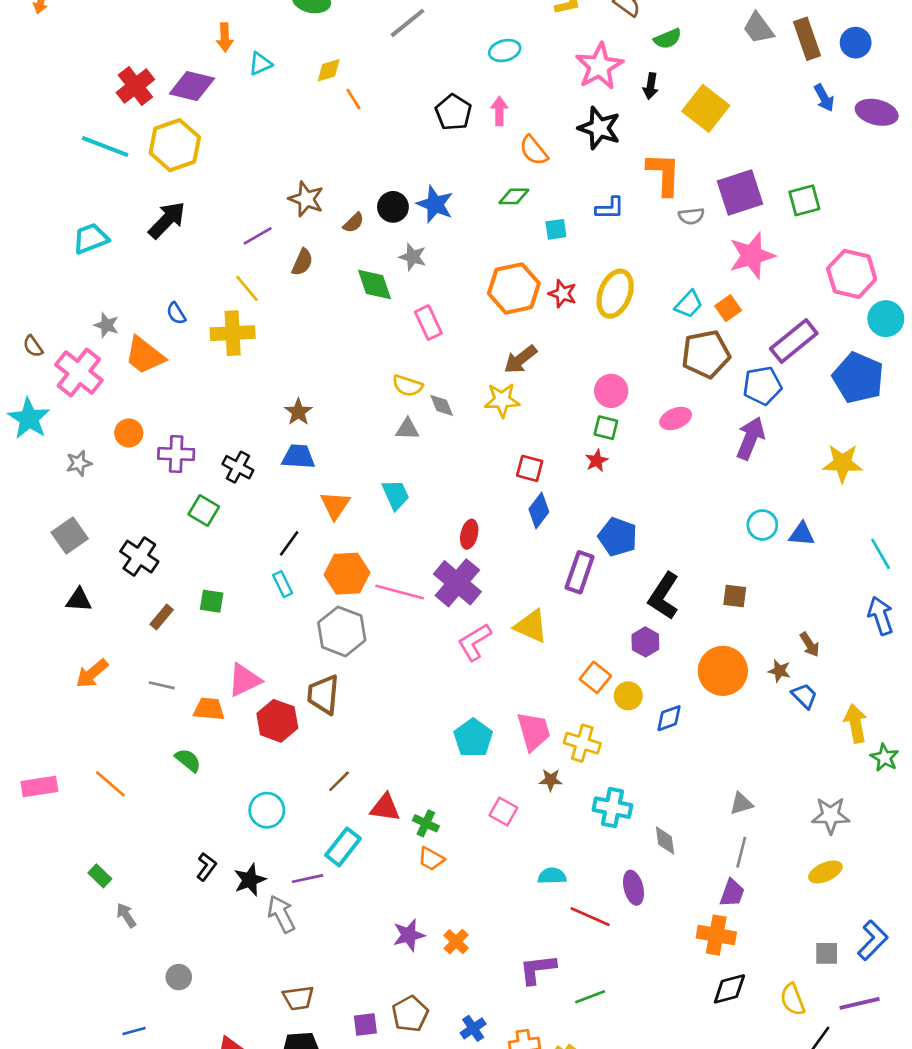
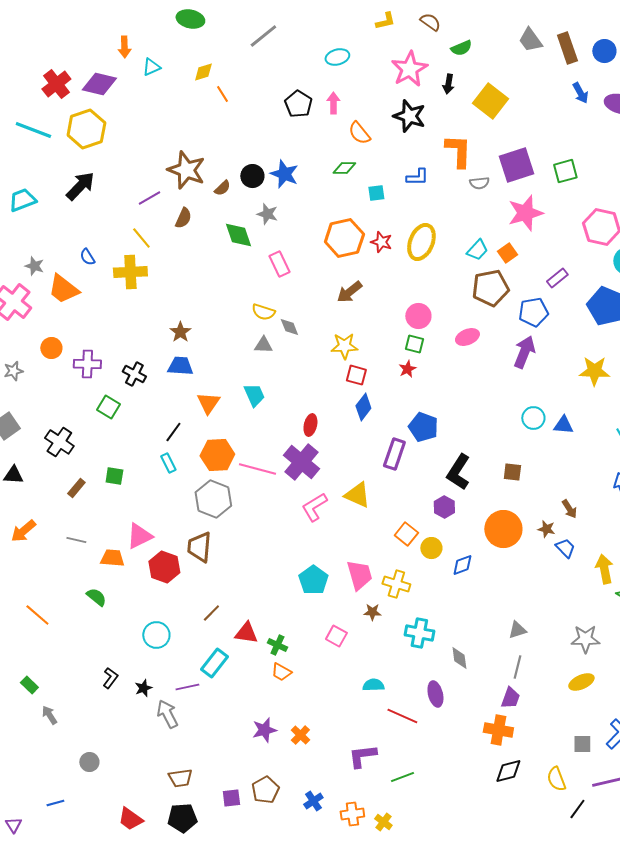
brown star: (306, 199) -> (186, 170), size x1.4
purple rectangle: (794, 341) -> (557, 278), size x0.6
yellow star: (502, 400) -> (344, 346), moved
black star: (250, 880) -> (143, 688), size x0.7

